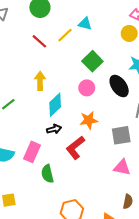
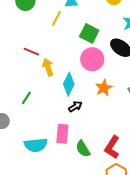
red line: (39, 41) -> (31, 52), moved
pink circle: (87, 88) -> (92, 59), size x1.5
red L-shape: (75, 148) -> (112, 147), moved

